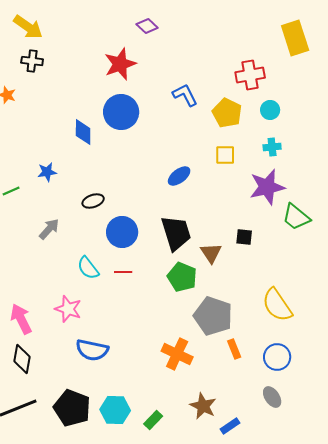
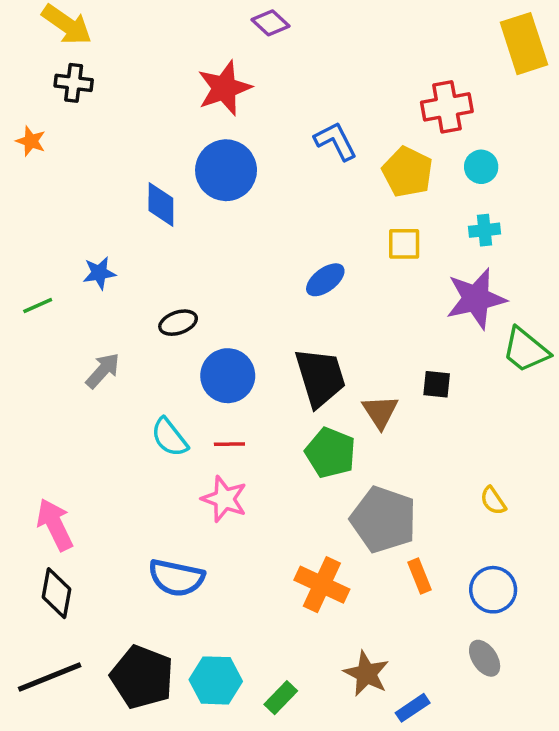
yellow semicircle: (277, 305) -> (493, 501), size x0.5
pink star: (68, 309) -> (224, 499), moved

